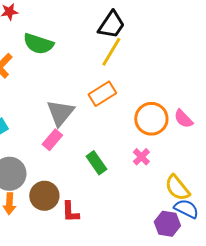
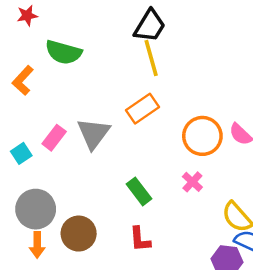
yellow line: (111, 52) -> (151, 58), turned -44
pink rectangle: (52, 140) -> (54, 138), moved
red L-shape: (70, 212) -> (140, 239), moved

